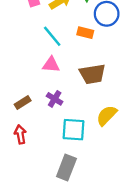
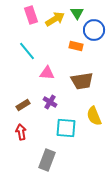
cyan line: (52, 36) -> (27, 51), moved
yellow semicircle: (107, 115) -> (94, 116), turned -66
gray rectangle: (66, 167) -> (47, 160), moved

